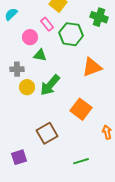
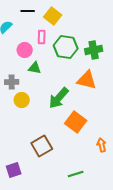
green cross: (99, 17) -> (94, 50), moved, turned -30
pink rectangle: (47, 24) -> (42, 37), turned 40
orange triangle: (92, 67) -> (87, 80), turned 35
green arrow: (50, 85) -> (59, 98), moved

